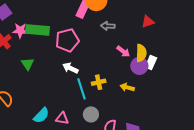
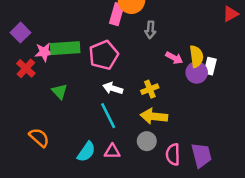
red triangle: (148, 22) -> (231, 14), moved
gray arrow: (108, 26) -> (150, 30), turned -80
yellow cross: (99, 82) -> (150, 89), moved
yellow arrow: (127, 87) -> (154, 116), moved, size x1.5
cyan line: (81, 89) -> (108, 116), moved

